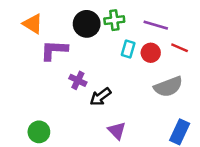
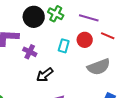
green cross: (114, 20) -> (56, 14), turned 35
cyan rectangle: (128, 49) -> (64, 46), moved
purple cross: (78, 80) -> (30, 52), moved

